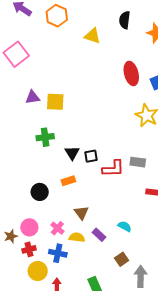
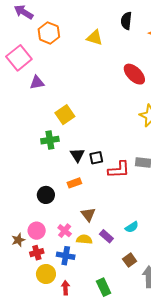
orange hexagon: (57, 16) -> (49, 33), moved
red ellipse: (131, 73) -> (134, 74), turned -30
purple triangle: (33, 97) -> (37, 83), moved
yellow square: (55, 102) -> (65, 115), moved, turned -36
cyan semicircle: (125, 226) -> (132, 227), turned 120

